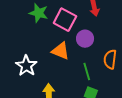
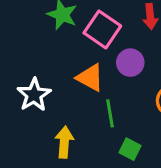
green line: (87, 72) -> (110, 113), moved

